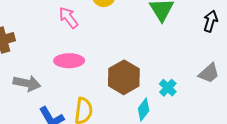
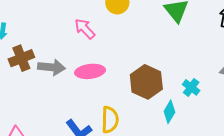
gray arrow: (27, 83) -> (51, 67), moved

